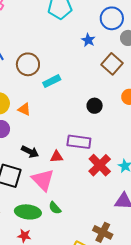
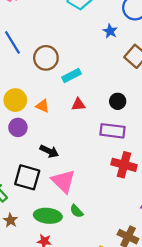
purple rectangle: (79, 142) -> (112, 131), moved
red triangle: (56, 157) -> (78, 104), moved
red cross: (100, 165) -> (124, 165), turned -30

